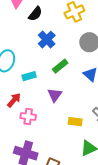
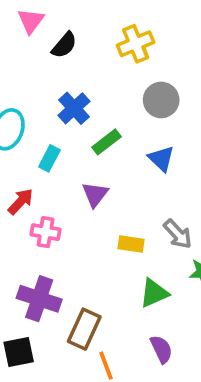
blue cross: (47, 40) -> (74, 108), moved
cyan rectangle: (29, 76) -> (49, 158), turned -48

